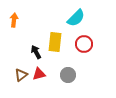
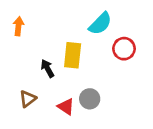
red circle: (84, 44) -> (124, 49), moved
red triangle: (39, 74) -> (66, 107), moved, turned 48

